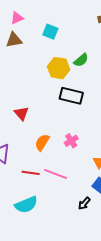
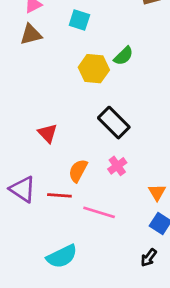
black rectangle: (71, 96) -> (114, 123), moved, turned 35
red line: (31, 173) -> (59, 195), moved
black arrow: (84, 203) -> (149, 258), moved

